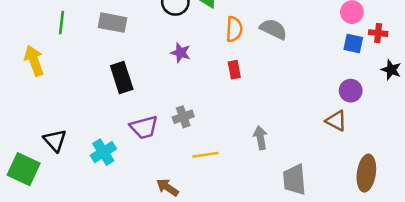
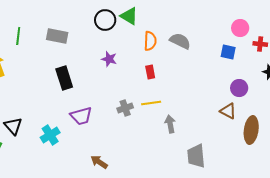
blue square: (353, 44) -> (228, 52), moved
gray cross: (183, 117) -> (125, 108), moved
yellow line: (205, 155) -> (151, 103), moved
brown ellipse: (366, 173) -> (251, 130), moved

